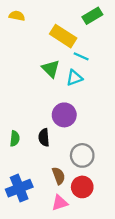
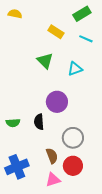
yellow rectangle: (63, 36) -> (56, 32), size x0.7
cyan line: (81, 56) -> (86, 39), moved
cyan triangle: (74, 78) -> (75, 69), moved
green semicircle: (15, 139) -> (13, 123), turned 80

